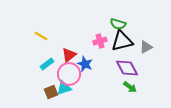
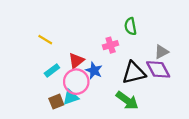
green semicircle: (118, 24) -> (130, 26), turned 63
black triangle: (122, 41) -> (134, 73), moved
purple diamond: (127, 68) -> (158, 69), moved
green arrow: (130, 87) -> (127, 100), moved, size x1.5

